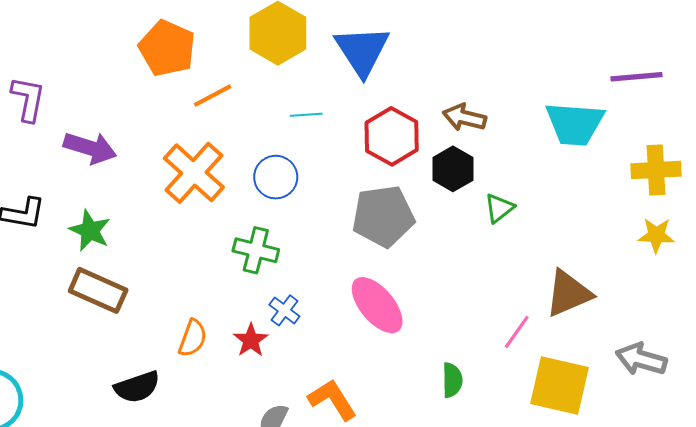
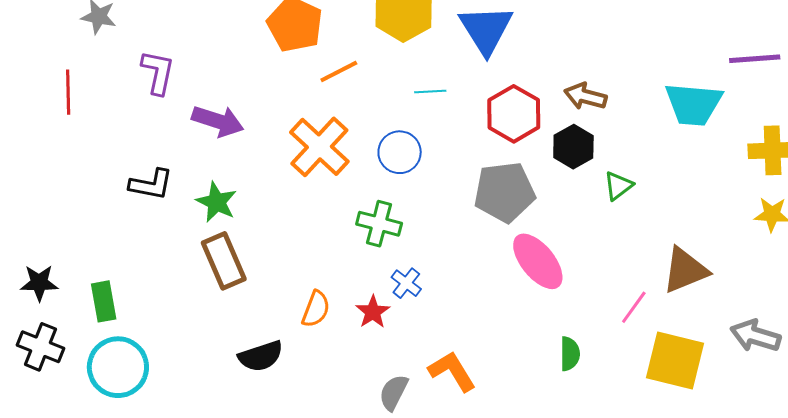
brown rectangle: (98, 290) -> (224, 261), turned 42
pink ellipse: (377, 305) -> (538, 261), moved

